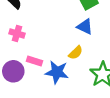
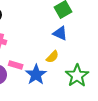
blue star: (57, 72) -> (36, 75), turned 30

